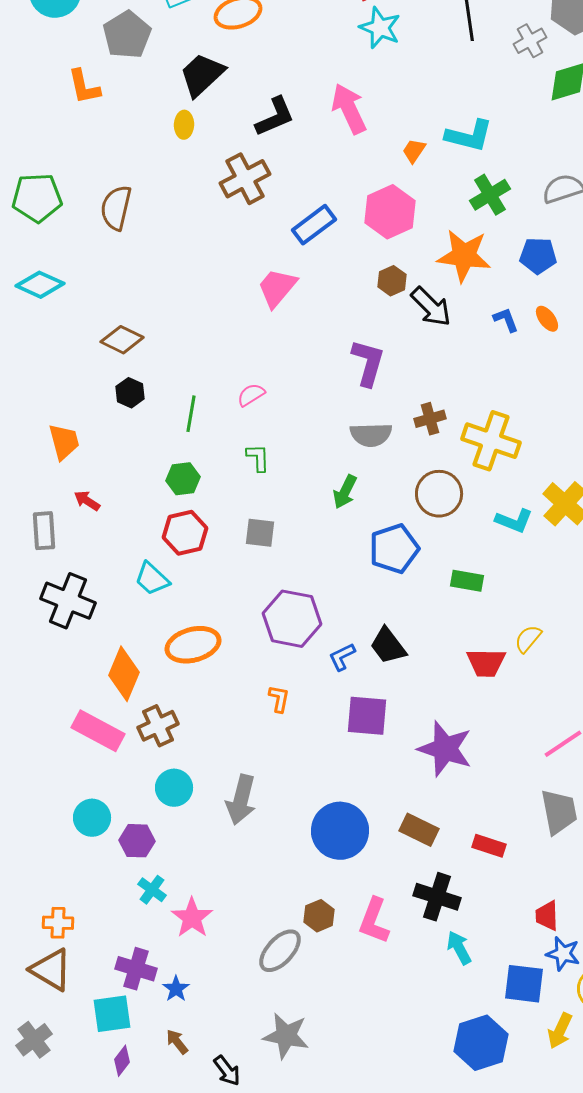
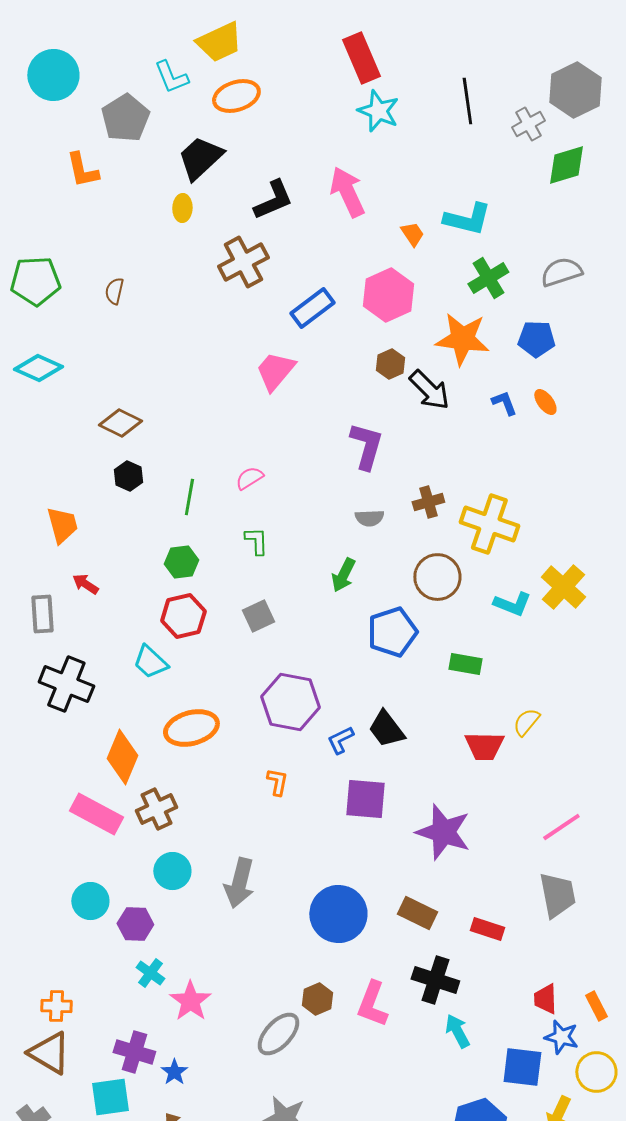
orange trapezoid: (414, 151) -> (412, 234), turned 112
brown semicircle: (116, 208) -> (114, 291), size x0.6
gray semicircle: (371, 435) -> (369, 518), size x0.7
gray square: (260, 533) -> (258, 616), turned -32

